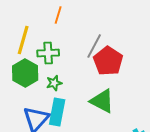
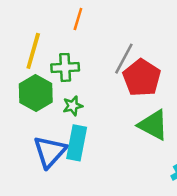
green triangle: (102, 101) -> (153, 125), moved

